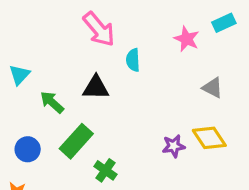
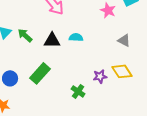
cyan semicircle: (133, 60) -> (76, 37), moved, turned 96
green arrow: (52, 102) -> (25, 35), moved
green cross: (105, 170) -> (78, 91), moved

